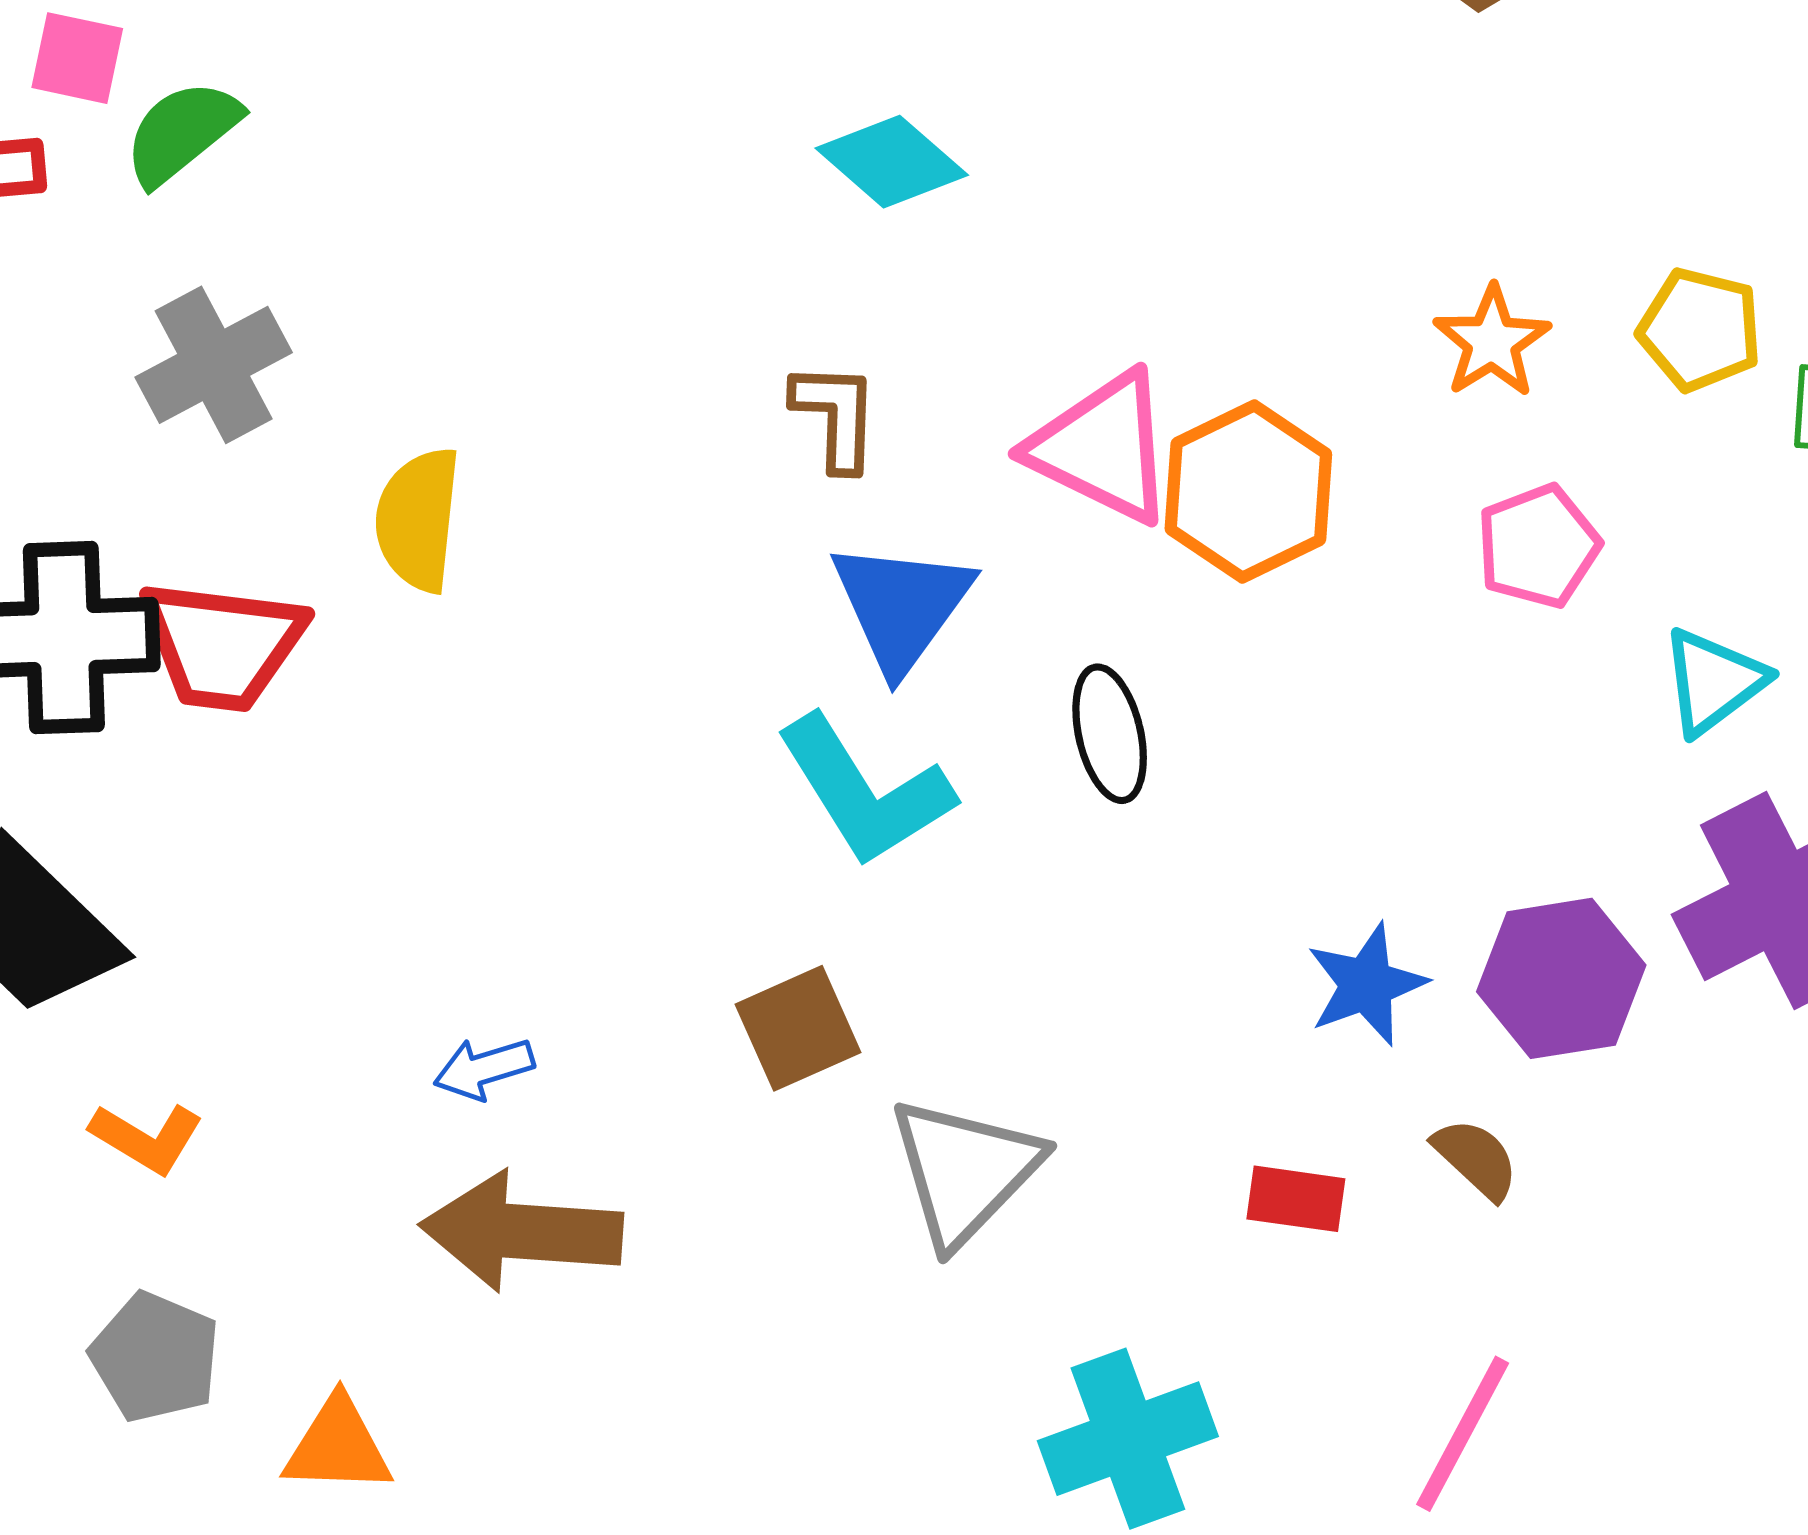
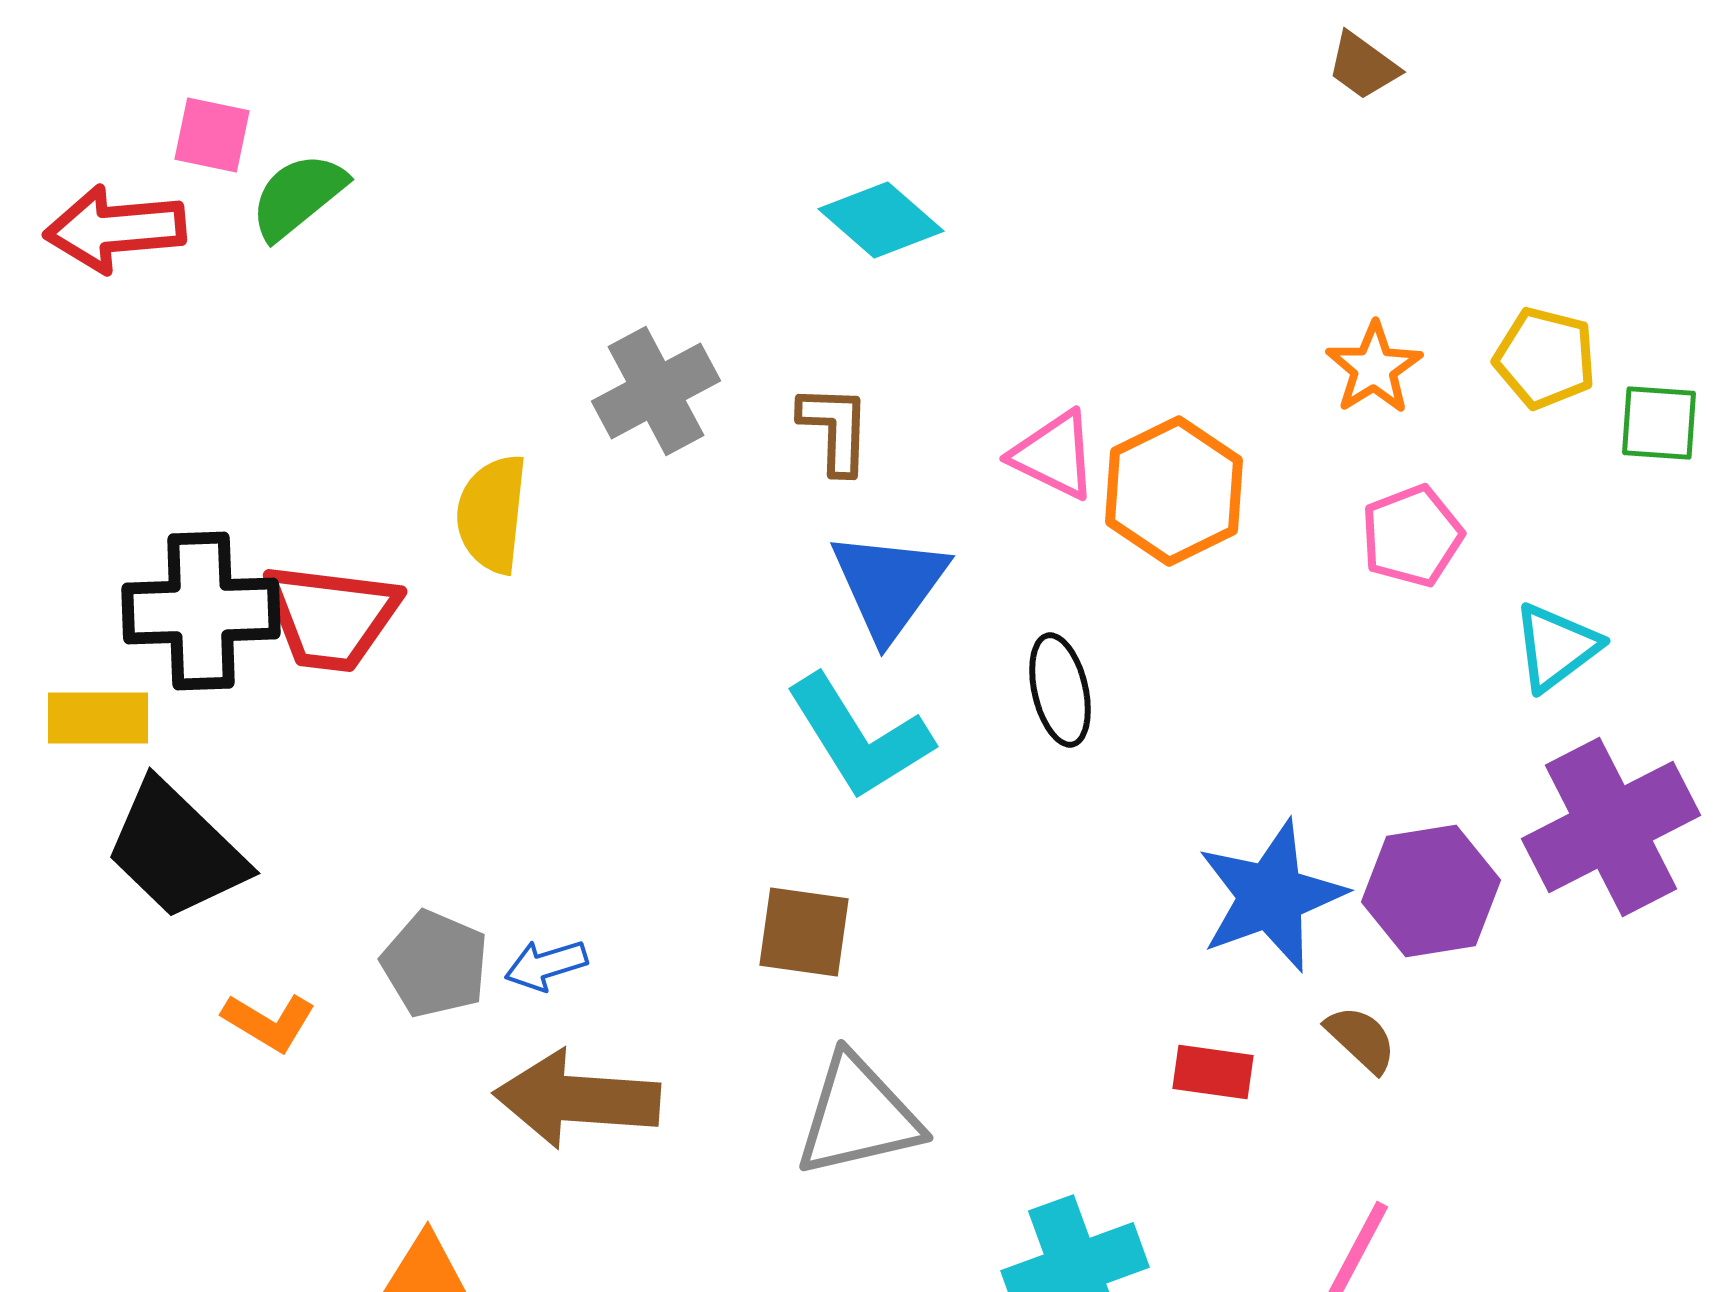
gray cross: (214, 365) -> (656, 391), moved
pink triangle: (1102, 448) -> (1054, 455), size x0.7
blue star: (1366, 985) -> (1271, 896), size x1.5
brown square: (798, 1028) -> (804, 932), turned 32
gray triangle: (965, 1171) -> (858, 1116), moved, turned 33
gray pentagon: (155, 1357) -> (435, 964), moved

